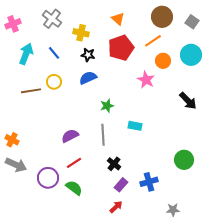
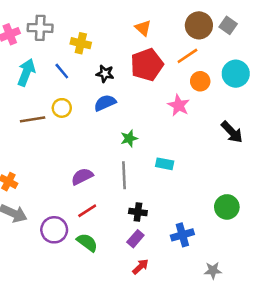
gray cross: (52, 19) -> (40, 28), moved, turned -36
gray square: (192, 22) -> (228, 25), moved
yellow cross: (81, 33) -> (81, 43), moved
black cross: (114, 164) -> (138, 212), turned -32
purple rectangle: (121, 185) -> (135, 239), moved

